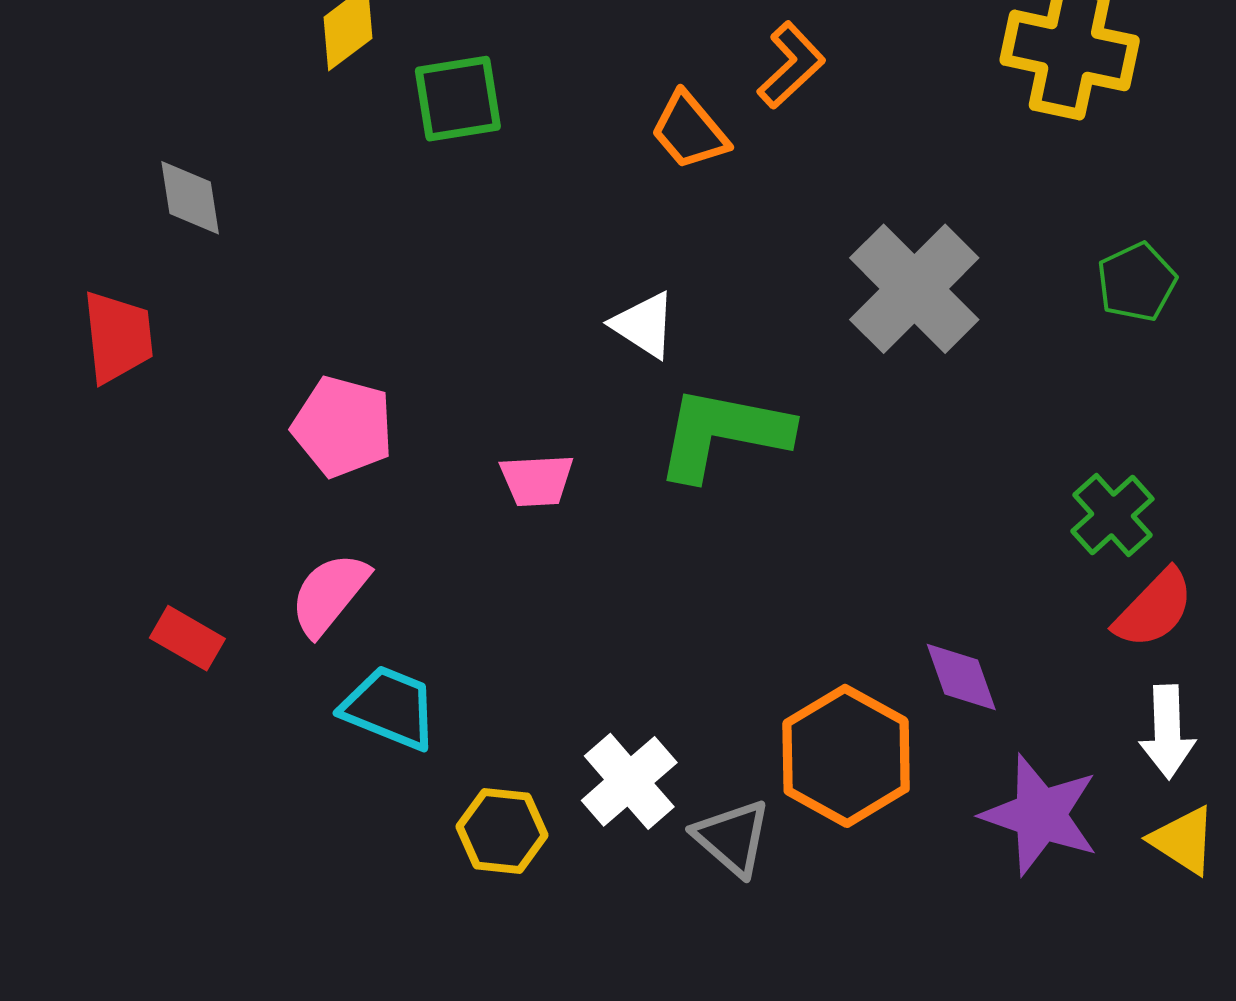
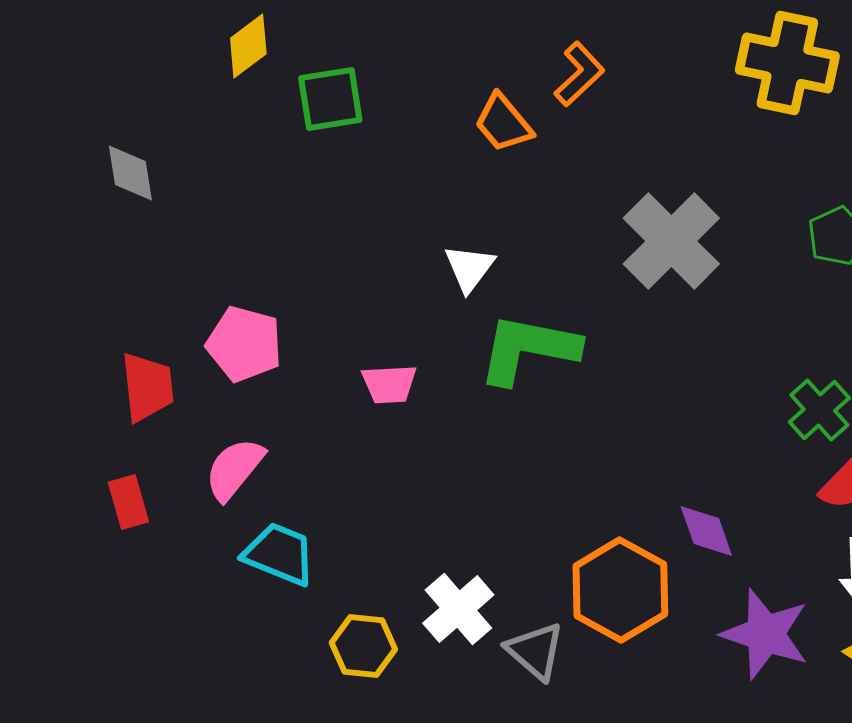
white triangle: (644, 325) -> (469, 268), turned 34
red trapezoid: (118, 337) -> (147, 387), moved
red rectangle: (187, 638) -> (128, 502), turned 44

